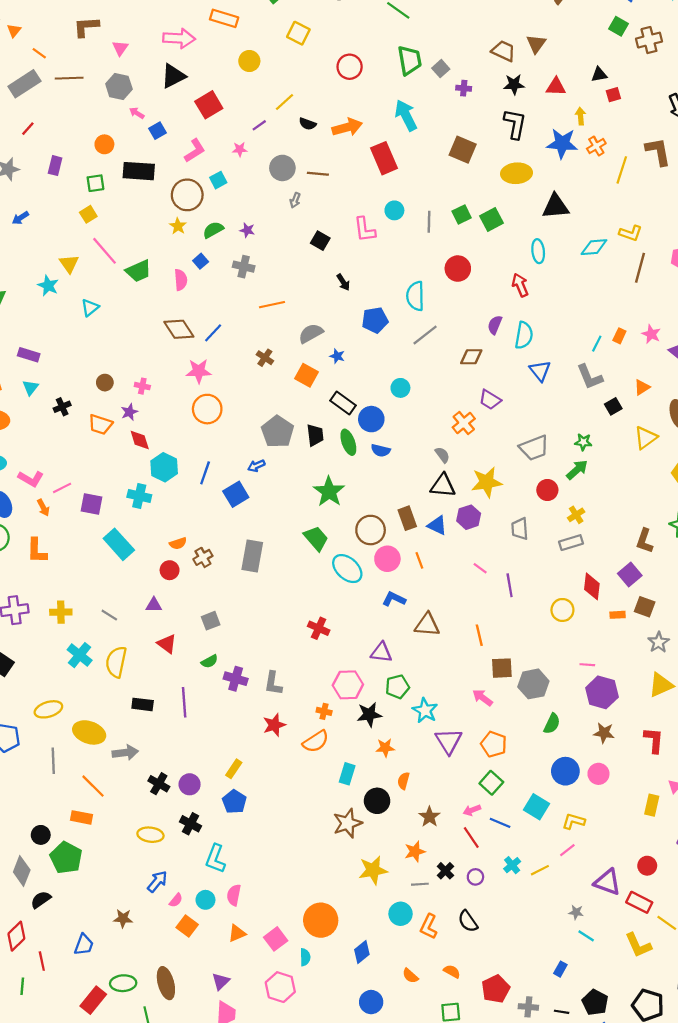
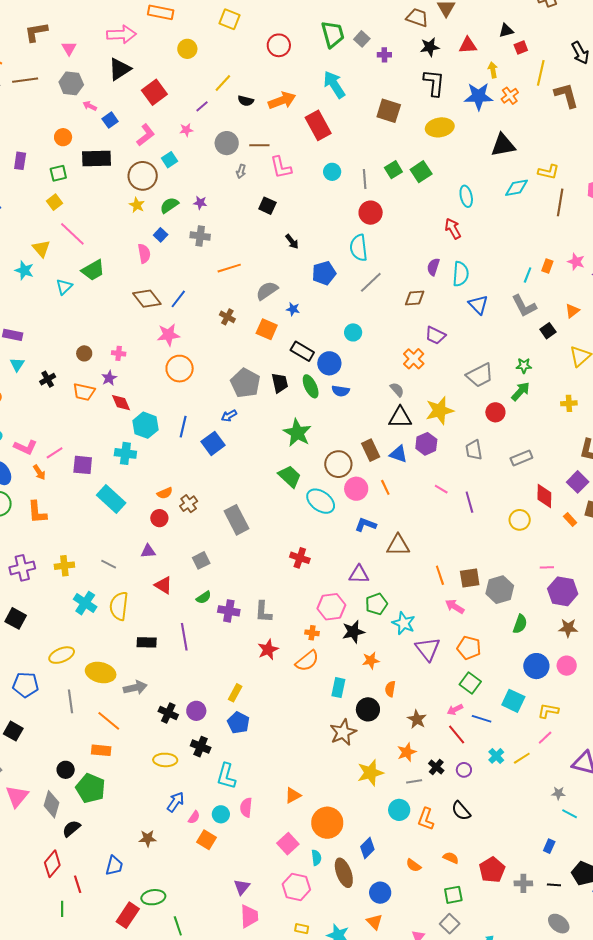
yellow line: (622, 170) -> (541, 73), moved
black triangle: (556, 206) -> (503, 145), moved
pink L-shape: (365, 230) -> (281, 167), moved
red circle: (458, 269) -> (371, 213), moved
green trapezoid: (138, 271) -> (93, 270), moved
yellow cross: (576, 515) -> (569, 403), moved, turned 35
gray rectangle: (252, 556) -> (236, 520), moved, turned -32
orange rectangle: (618, 615) -> (570, 519), turned 56
orange line: (479, 635) -> (440, 575), moved
orange triangle: (237, 933) -> (293, 795), moved
brown ellipse: (166, 983) -> (344, 873), moved

